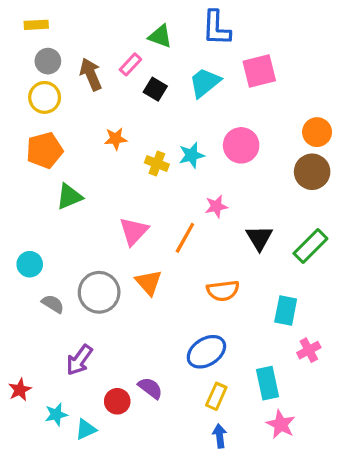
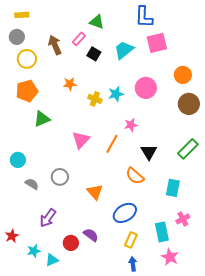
blue L-shape: (216, 28) -> (144, 17), moved
gray circle: (48, 61) -> (17, 37), moved
orange circle: (317, 132) -> (183, 75), moved
black triangle: (259, 238) -> (149, 152), moved
orange triangle: (149, 282) -> (95, 192), moved
orange semicircle: (223, 291) -> (135, 176), turned 48
gray circle: (99, 292) -> (60, 177), size x0.7
pink cross: (309, 350) -> (183, 219), moved

